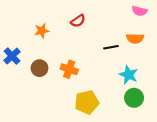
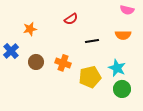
orange star: (42, 31) -> (30, 29), moved
black line: (111, 47) -> (92, 41), moved
yellow pentagon: (87, 102) -> (90, 77), moved

